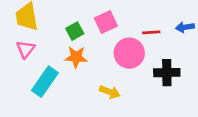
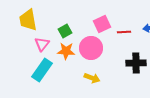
pink square: (106, 22) -> (102, 24), moved
pink triangle: (25, 49) -> (42, 44), moved
pink circle: (129, 53) -> (91, 48), moved

